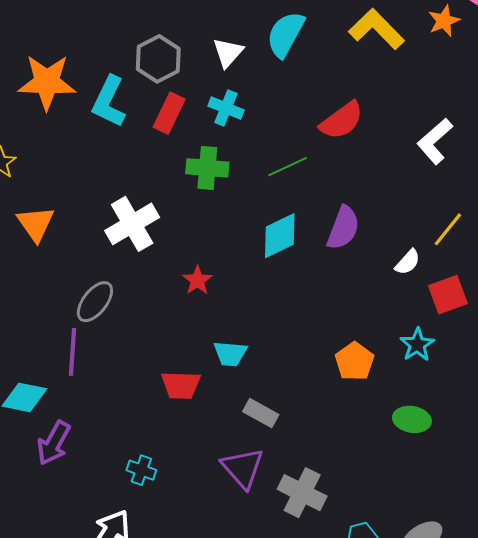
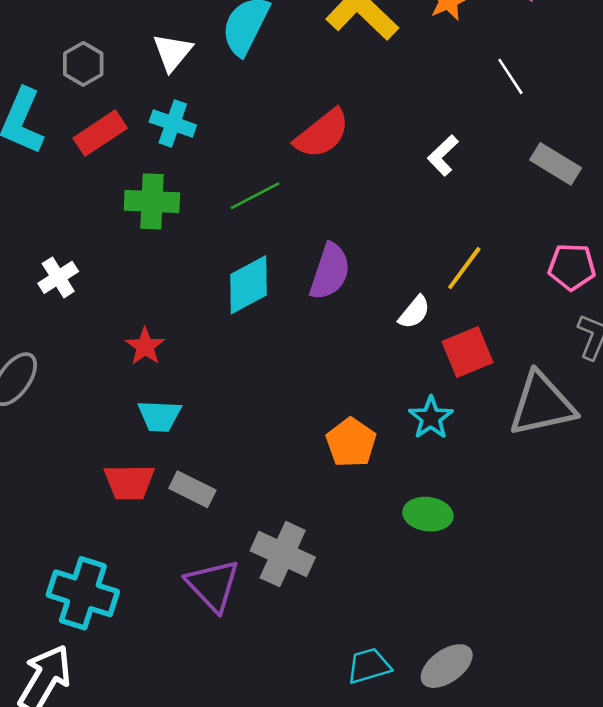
gray hexagon: (158, 59) -> (83, 64), size x0.7
red rectangle: (169, 113) -> (100, 133), turned 33
white L-shape: (435, 141) -> (443, 155), size x0.7
white cross: (132, 224) -> (58, 277), size x0.6
cyan trapezoid: (230, 354) -> (159, 416), moved
gray rectangle: (261, 413) -> (192, 489), moved
cyan cross: (141, 470) -> (83, 593), size x1.8
gray cross: (302, 493) -> (283, 554), moved

